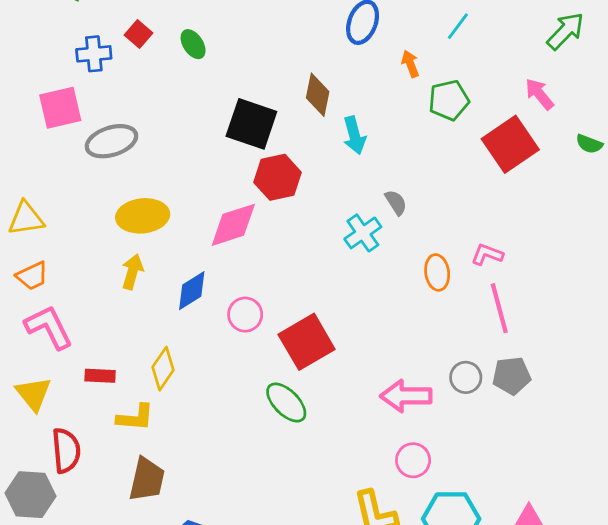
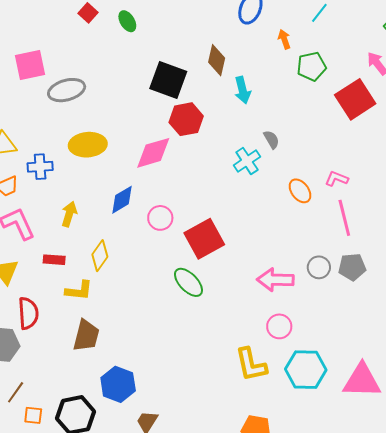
blue cross: (94, 54) -> (40, 167), moved
yellow arrow: (132, 272) -> (69, 214), moved
orange ellipse: (437, 272) -> (300, 191), turned -30

